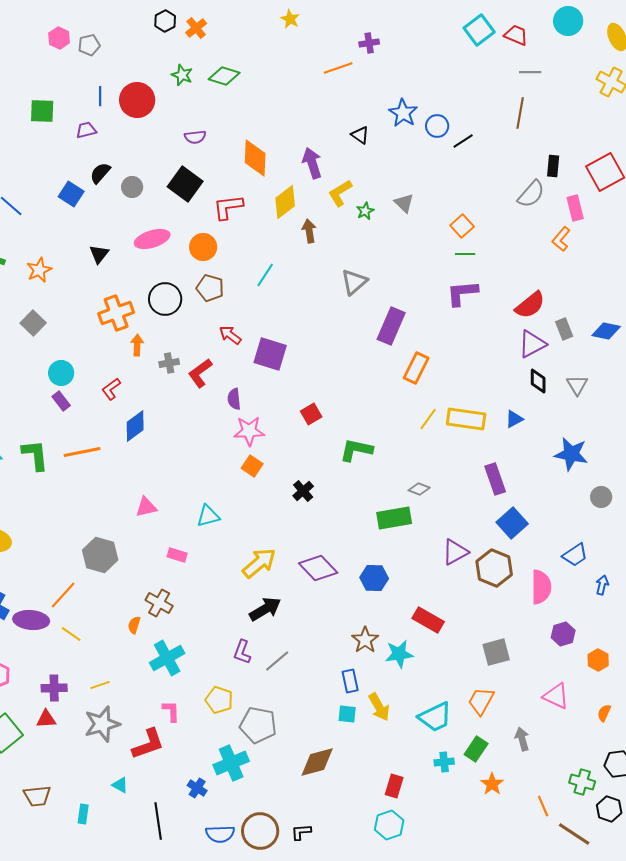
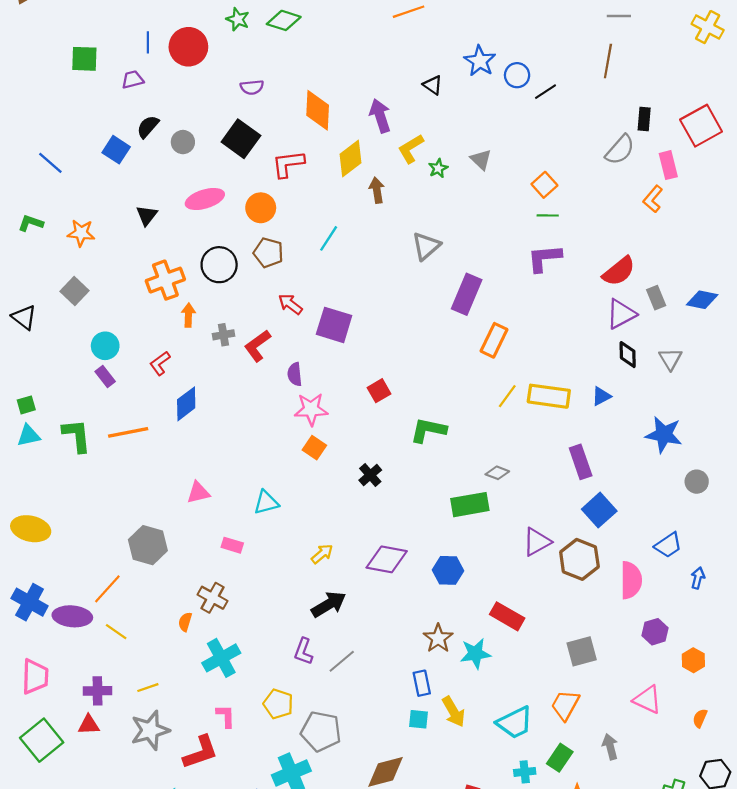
orange star: (39, 270) -> (81, 233), turned 30
yellow arrow: (259, 563) -> (322, 554), size x0.6
purple diamond: (318, 568) -> (387, 559), turned -36

